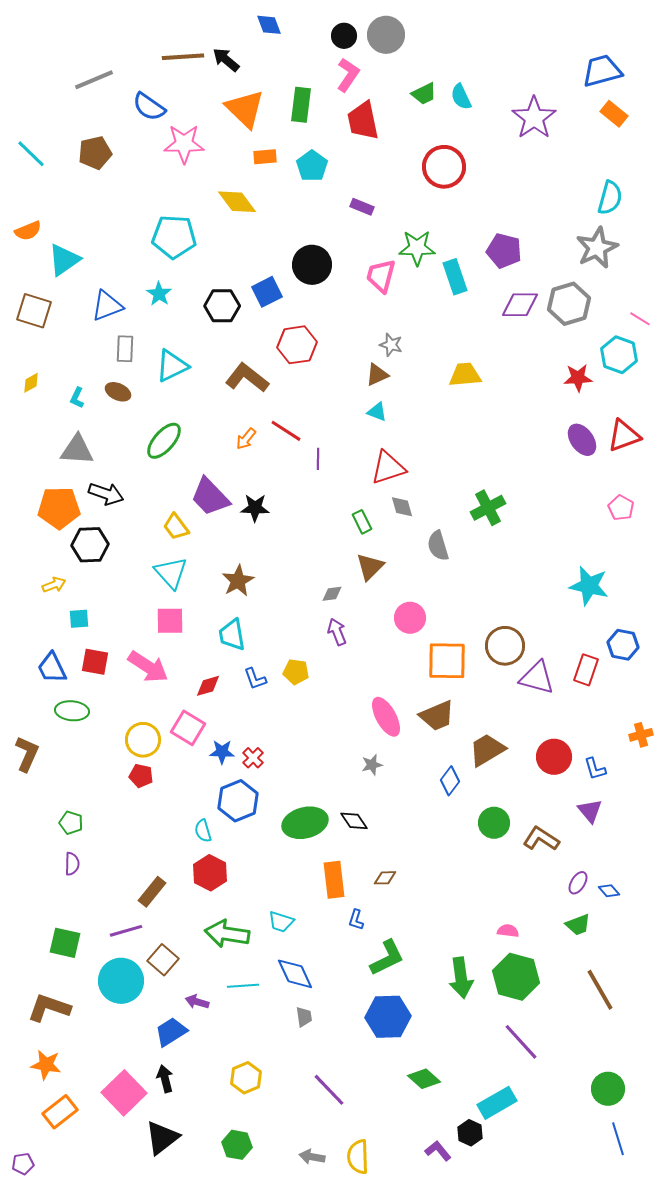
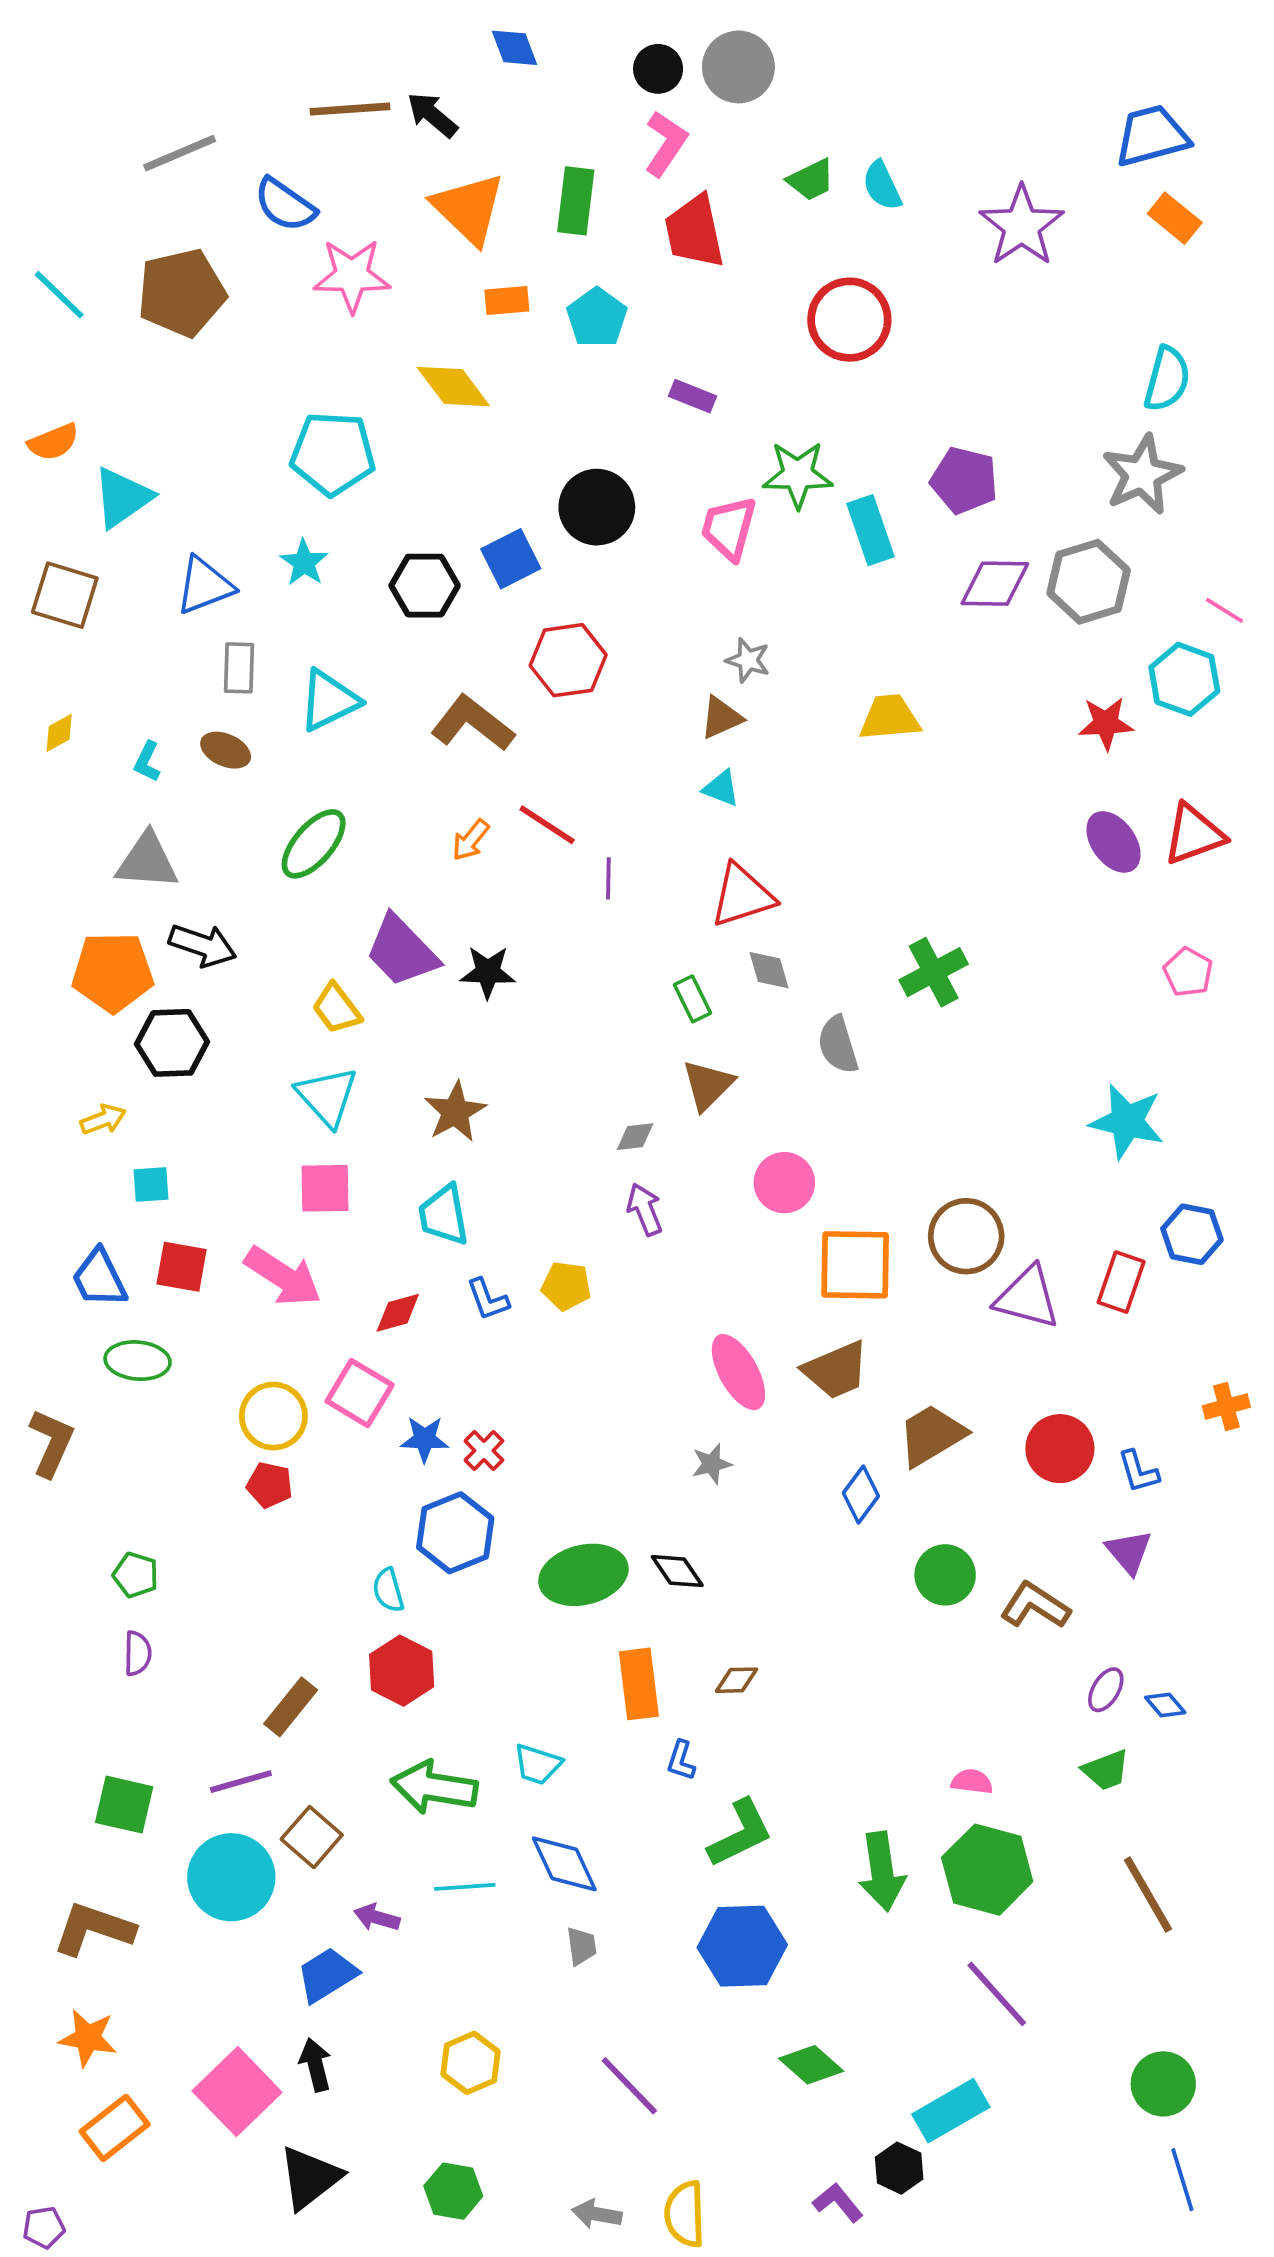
brown pentagon: (95, 153) -> (182, 293), size x1.4

